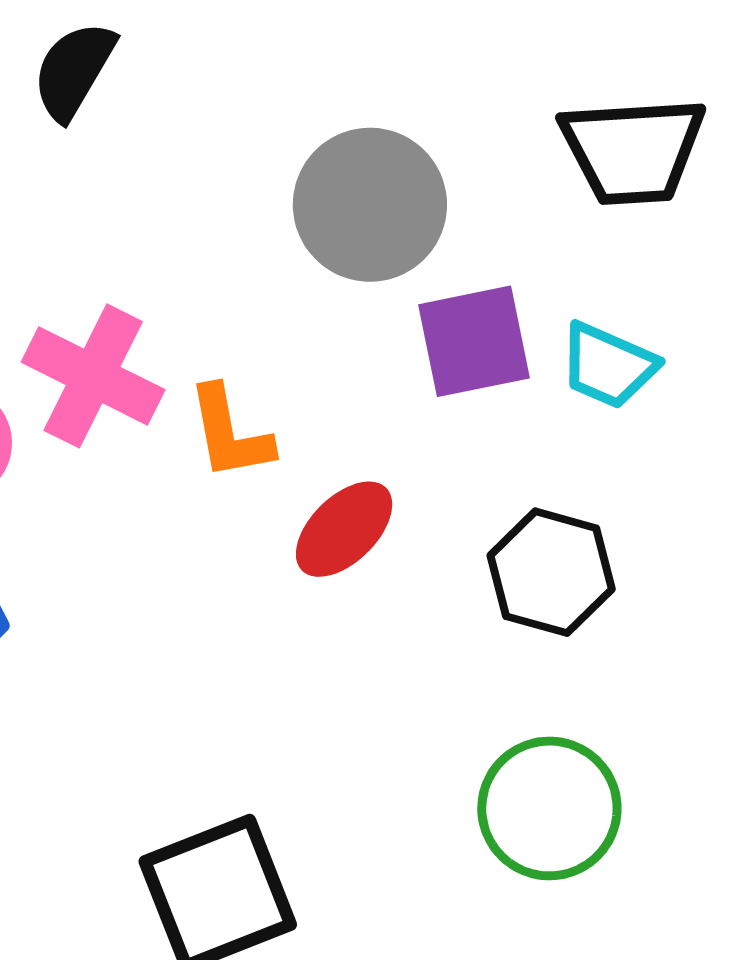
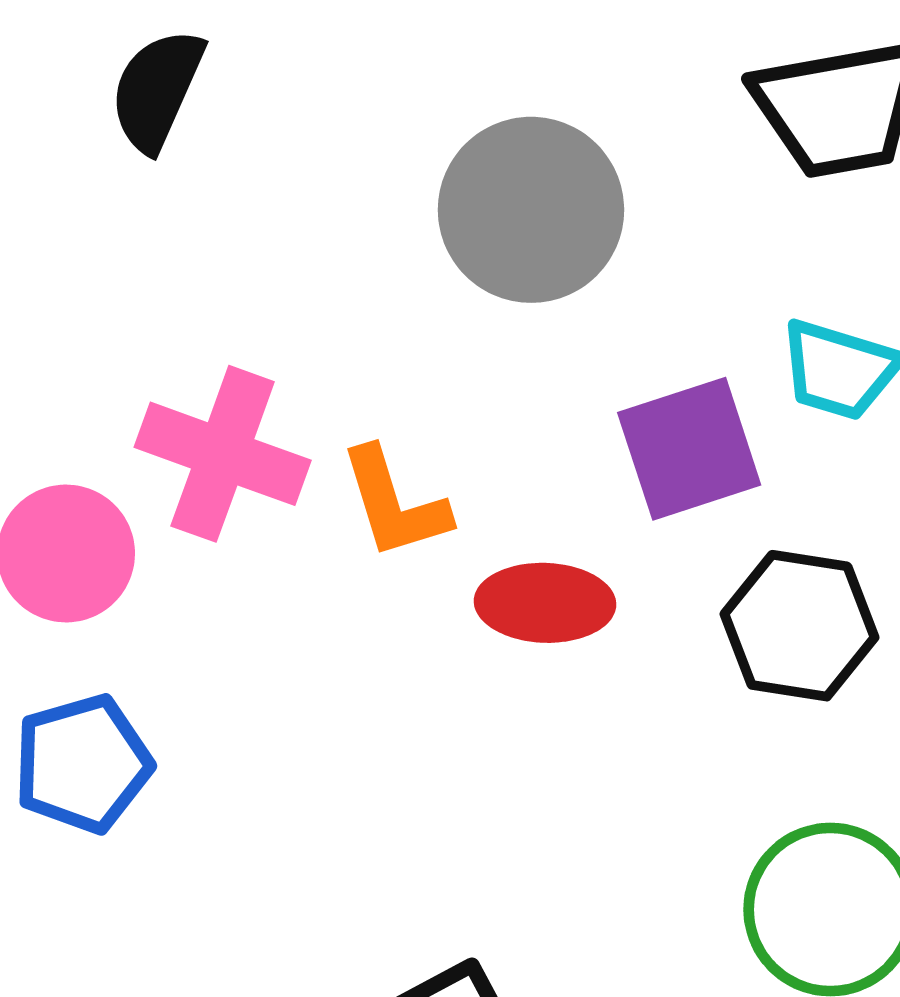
purple square: (474, 341) -> (689, 449), moved
red ellipse: (344, 529) -> (545, 603), turned 53

